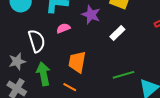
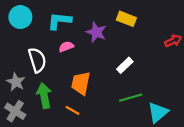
white rectangle: (117, 33) -> (125, 65), moved
gray star: (17, 61) -> (16, 82), turned -30

